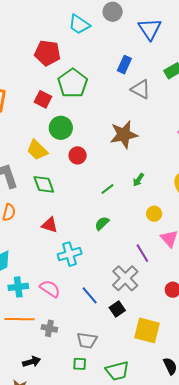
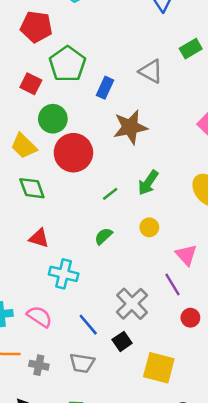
blue rectangle: (124, 65) -> (105, 88), moved
red circle: (78, 155) -> (73, 153), size x1.8
green arrow: (138, 180) -> (148, 183), size x1.5
yellow circle: (154, 214) -> (149, 227), moved
purple line: (142, 253) -> (172, 285), moved
cyan cross: (70, 254) -> (64, 274), turned 30
gray trapezoid: (87, 340) -> (82, 363), moved

